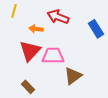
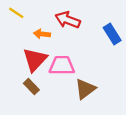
yellow line: (14, 11) -> (16, 13), turned -72
brown rectangle: (28, 87) -> (31, 87), moved

